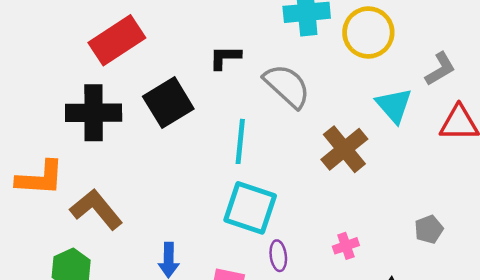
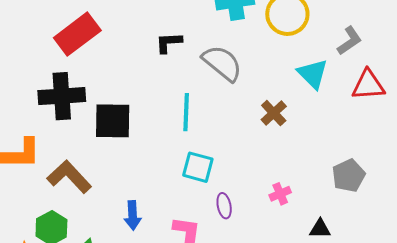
black square: (168, 103) -> (113, 121), moved, turned 36
brown cross: (344, 149) -> (274, 113), size x0.7
cyan square: (250, 208) -> (198, 167), size x0.7
gray pentagon: (429, 229) -> (349, 176), size x1.4

